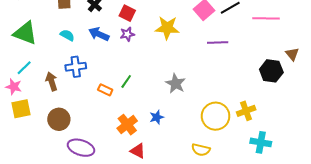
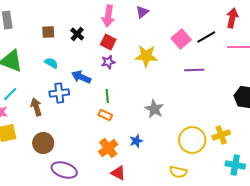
blue arrow: (99, 34) -> (81, 77), moved
green line: (126, 81) -> (107, 96), moved, turned -40
orange rectangle: (105, 90) -> (105, 115), moved

